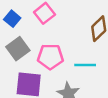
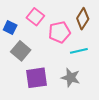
pink pentagon: (50, 57) -> (60, 32), moved

